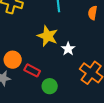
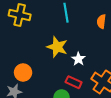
red rectangle: (32, 70) -> (74, 82), moved

